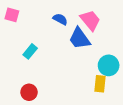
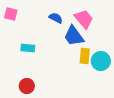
cyan rectangle: (30, 51) -> (28, 48), turned 56
yellow rectangle: (100, 84) -> (85, 56), moved

